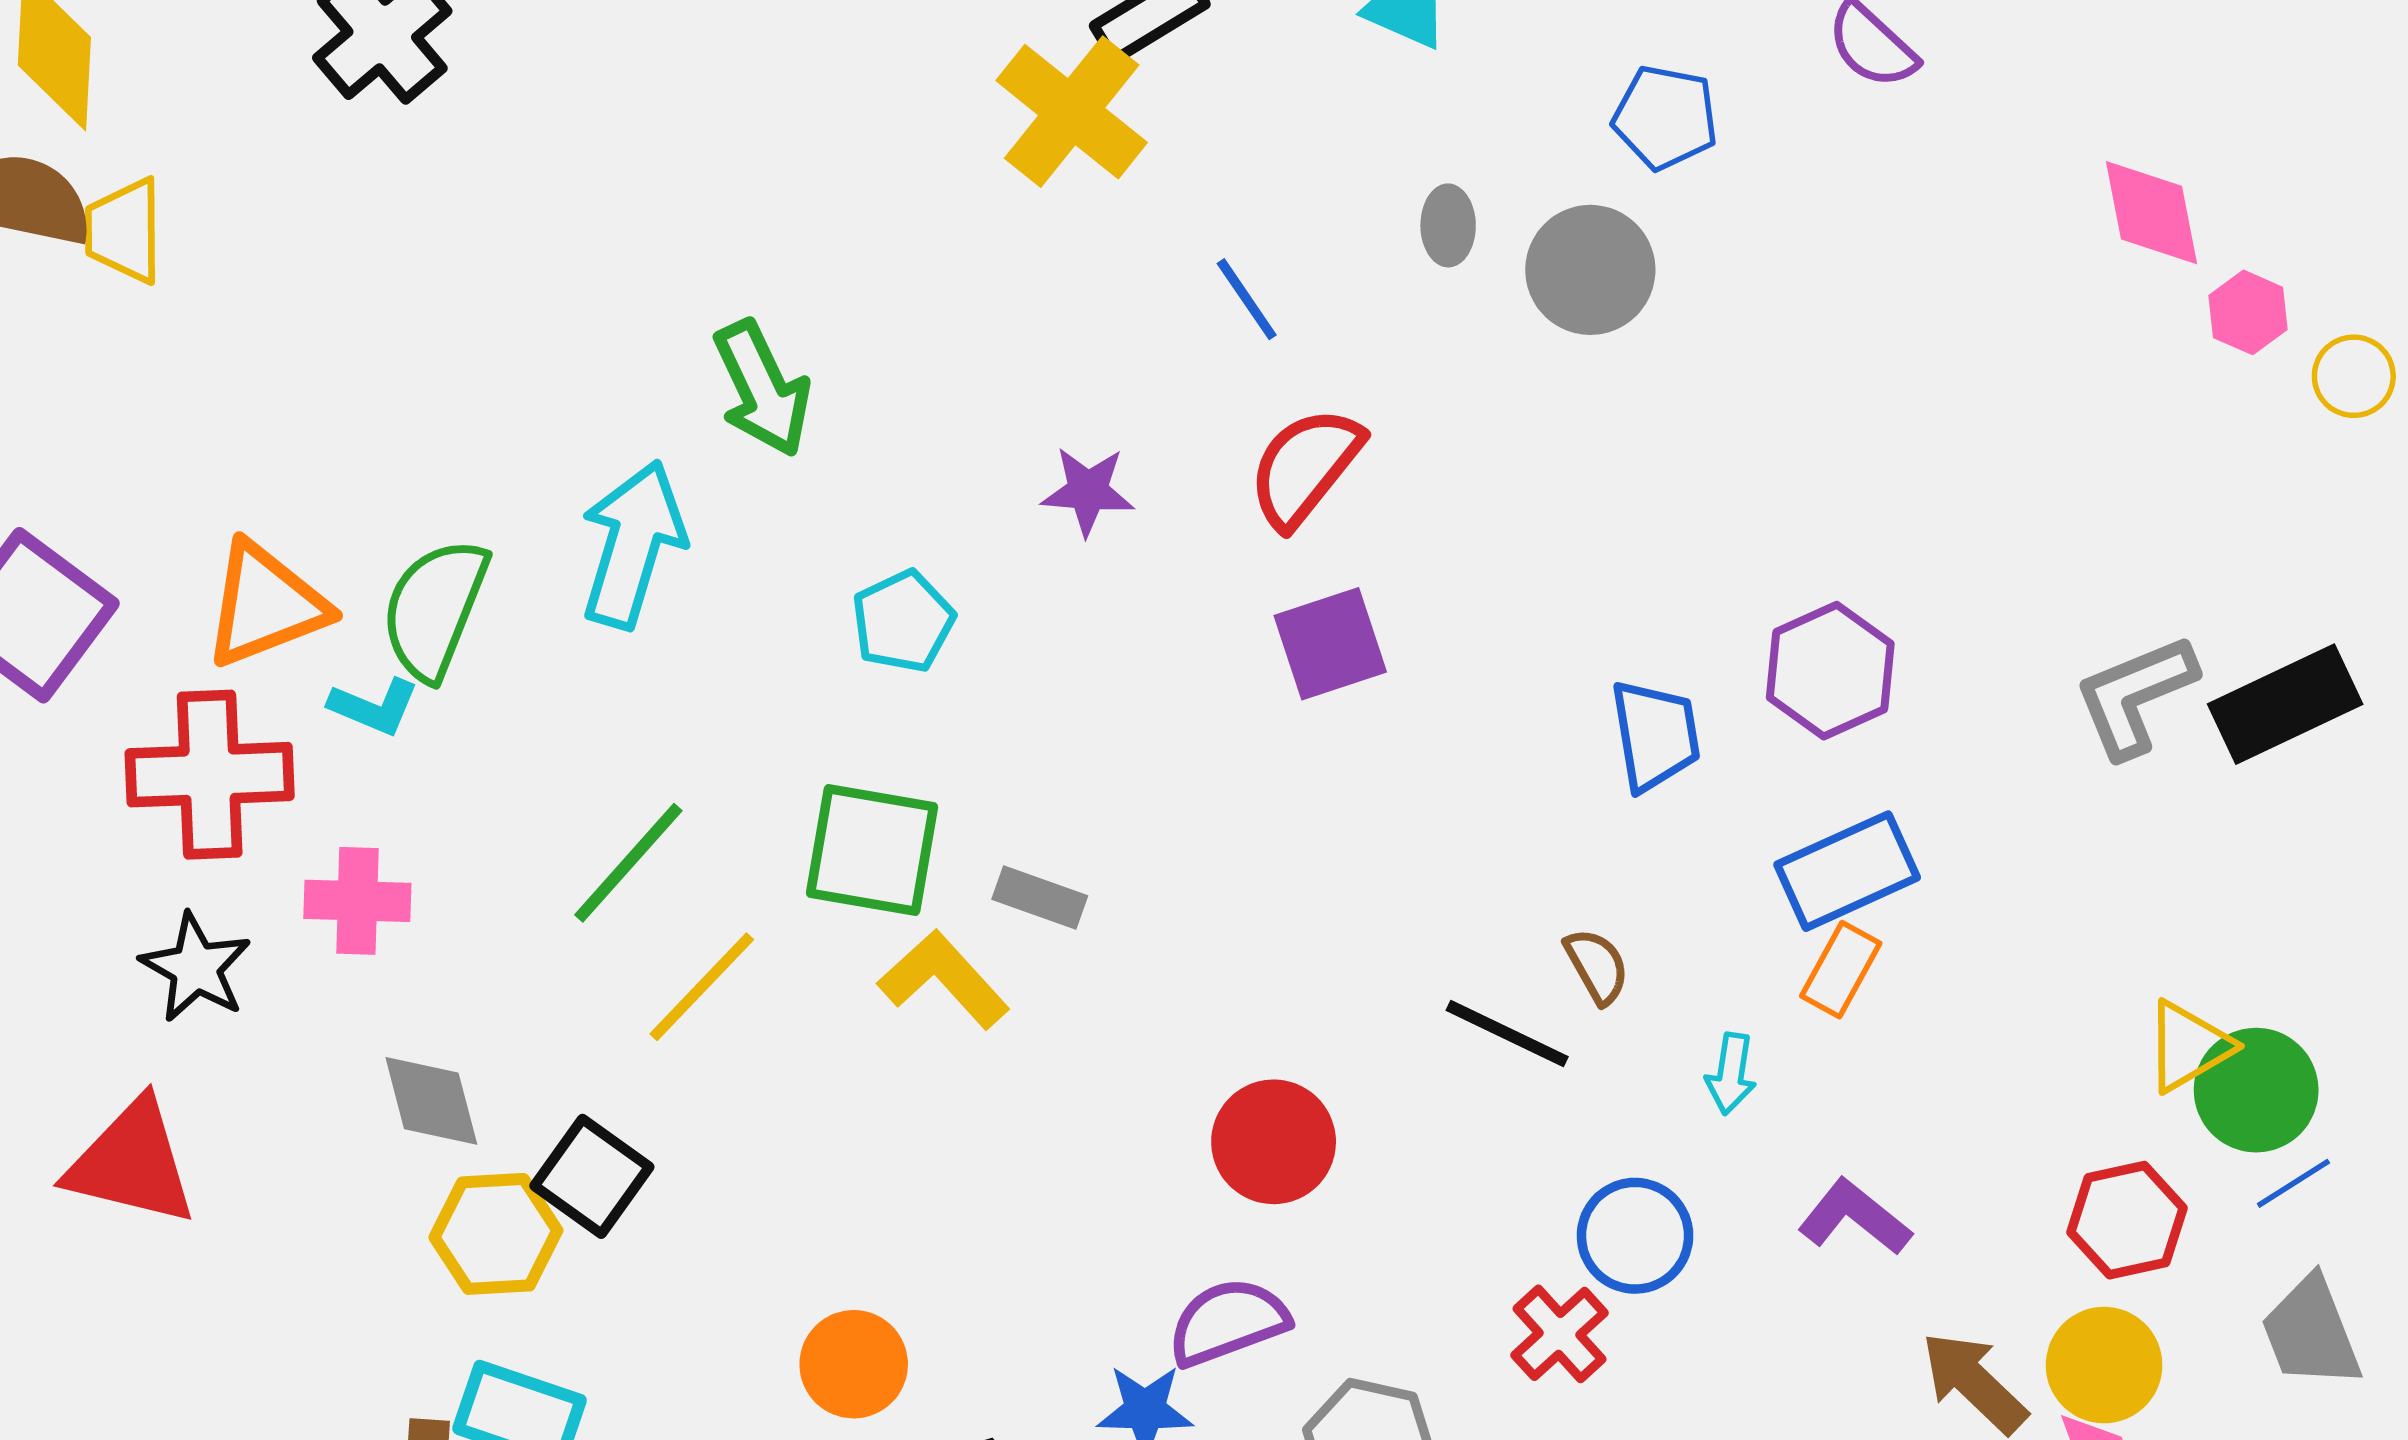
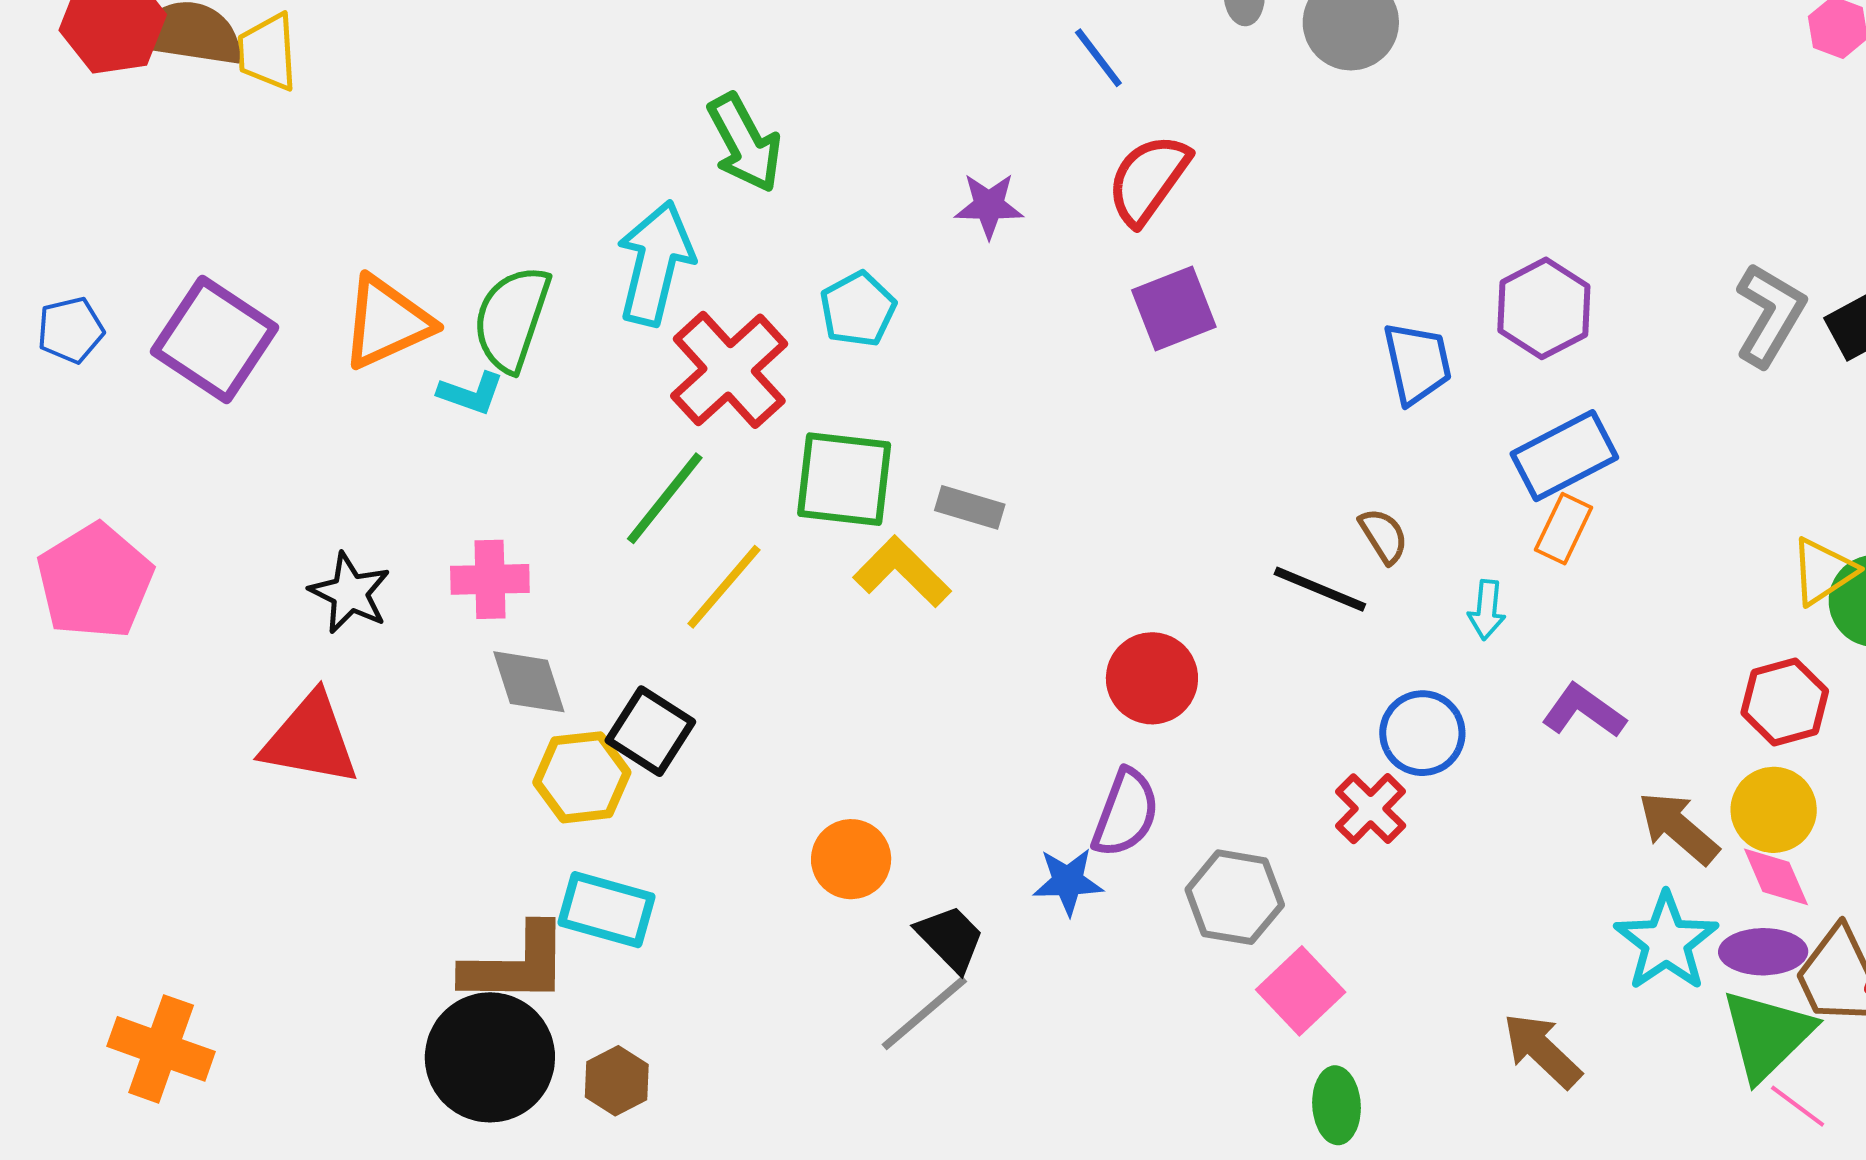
gray L-shape: (2135, 696) -> (1770, 315), turned 146
red cross: (210, 775) -> (729, 370), moved, turned -37
pink cross: (357, 901) -> (490, 579), moved
purple semicircle: (1228, 1322) -> (1126, 813), turned 134

